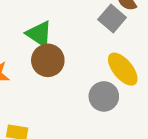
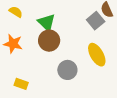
gray circle: (104, 96) -> (67, 70), moved

